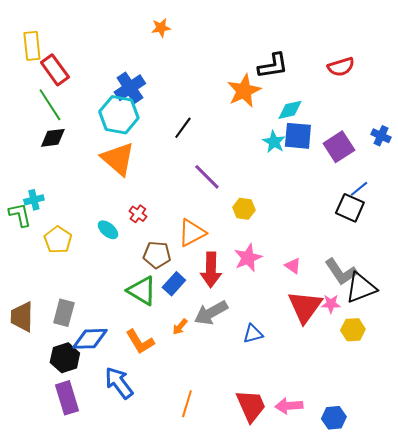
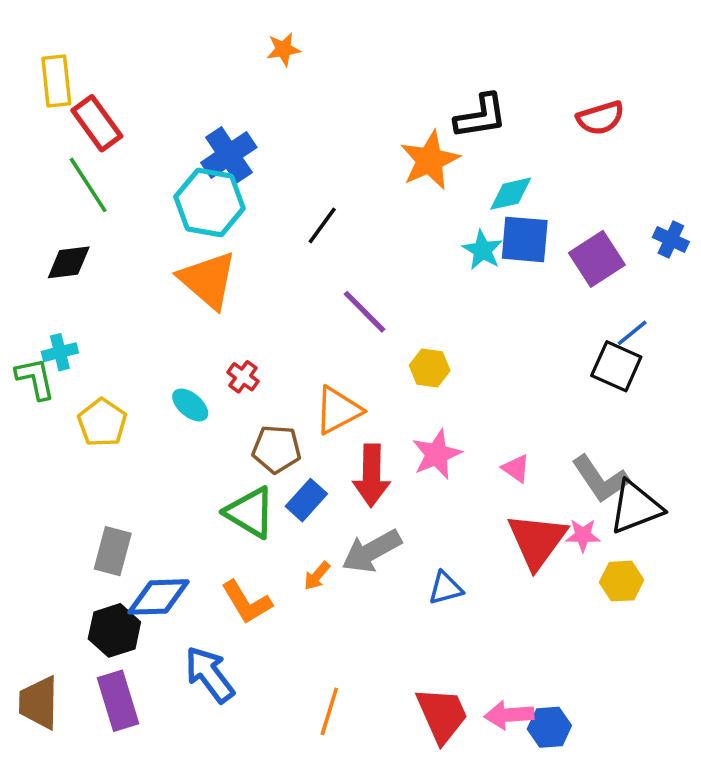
black diamond: (53, 138) -> (69, 262), moved
brown trapezoid: (22, 317) -> (39, 703), moved
blue hexagon: (334, 418) -> (549, 727), moved

